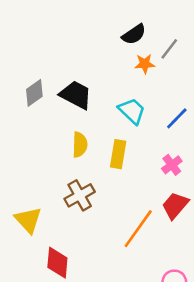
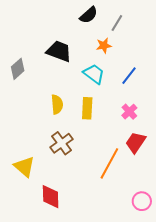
orange star: (145, 64) -> (104, 46), moved
black trapezoid: (76, 95) -> (59, 51), moved

